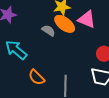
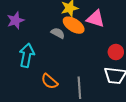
cyan arrow: (16, 50) -> (27, 55), turned 65

